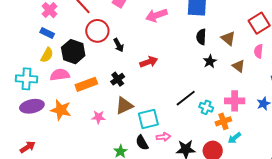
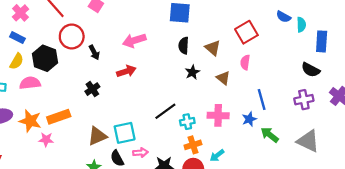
pink arrow: (156, 15) -> (134, 40), moved
orange rectangle: (86, 84) -> (59, 117), moved
brown triangle: (124, 106) -> (97, 136), moved
cyan cross: (206, 107) -> (187, 122), turned -32
pink star: (98, 117) -> (46, 140), moved
orange cross: (223, 121) -> (193, 145), moved

